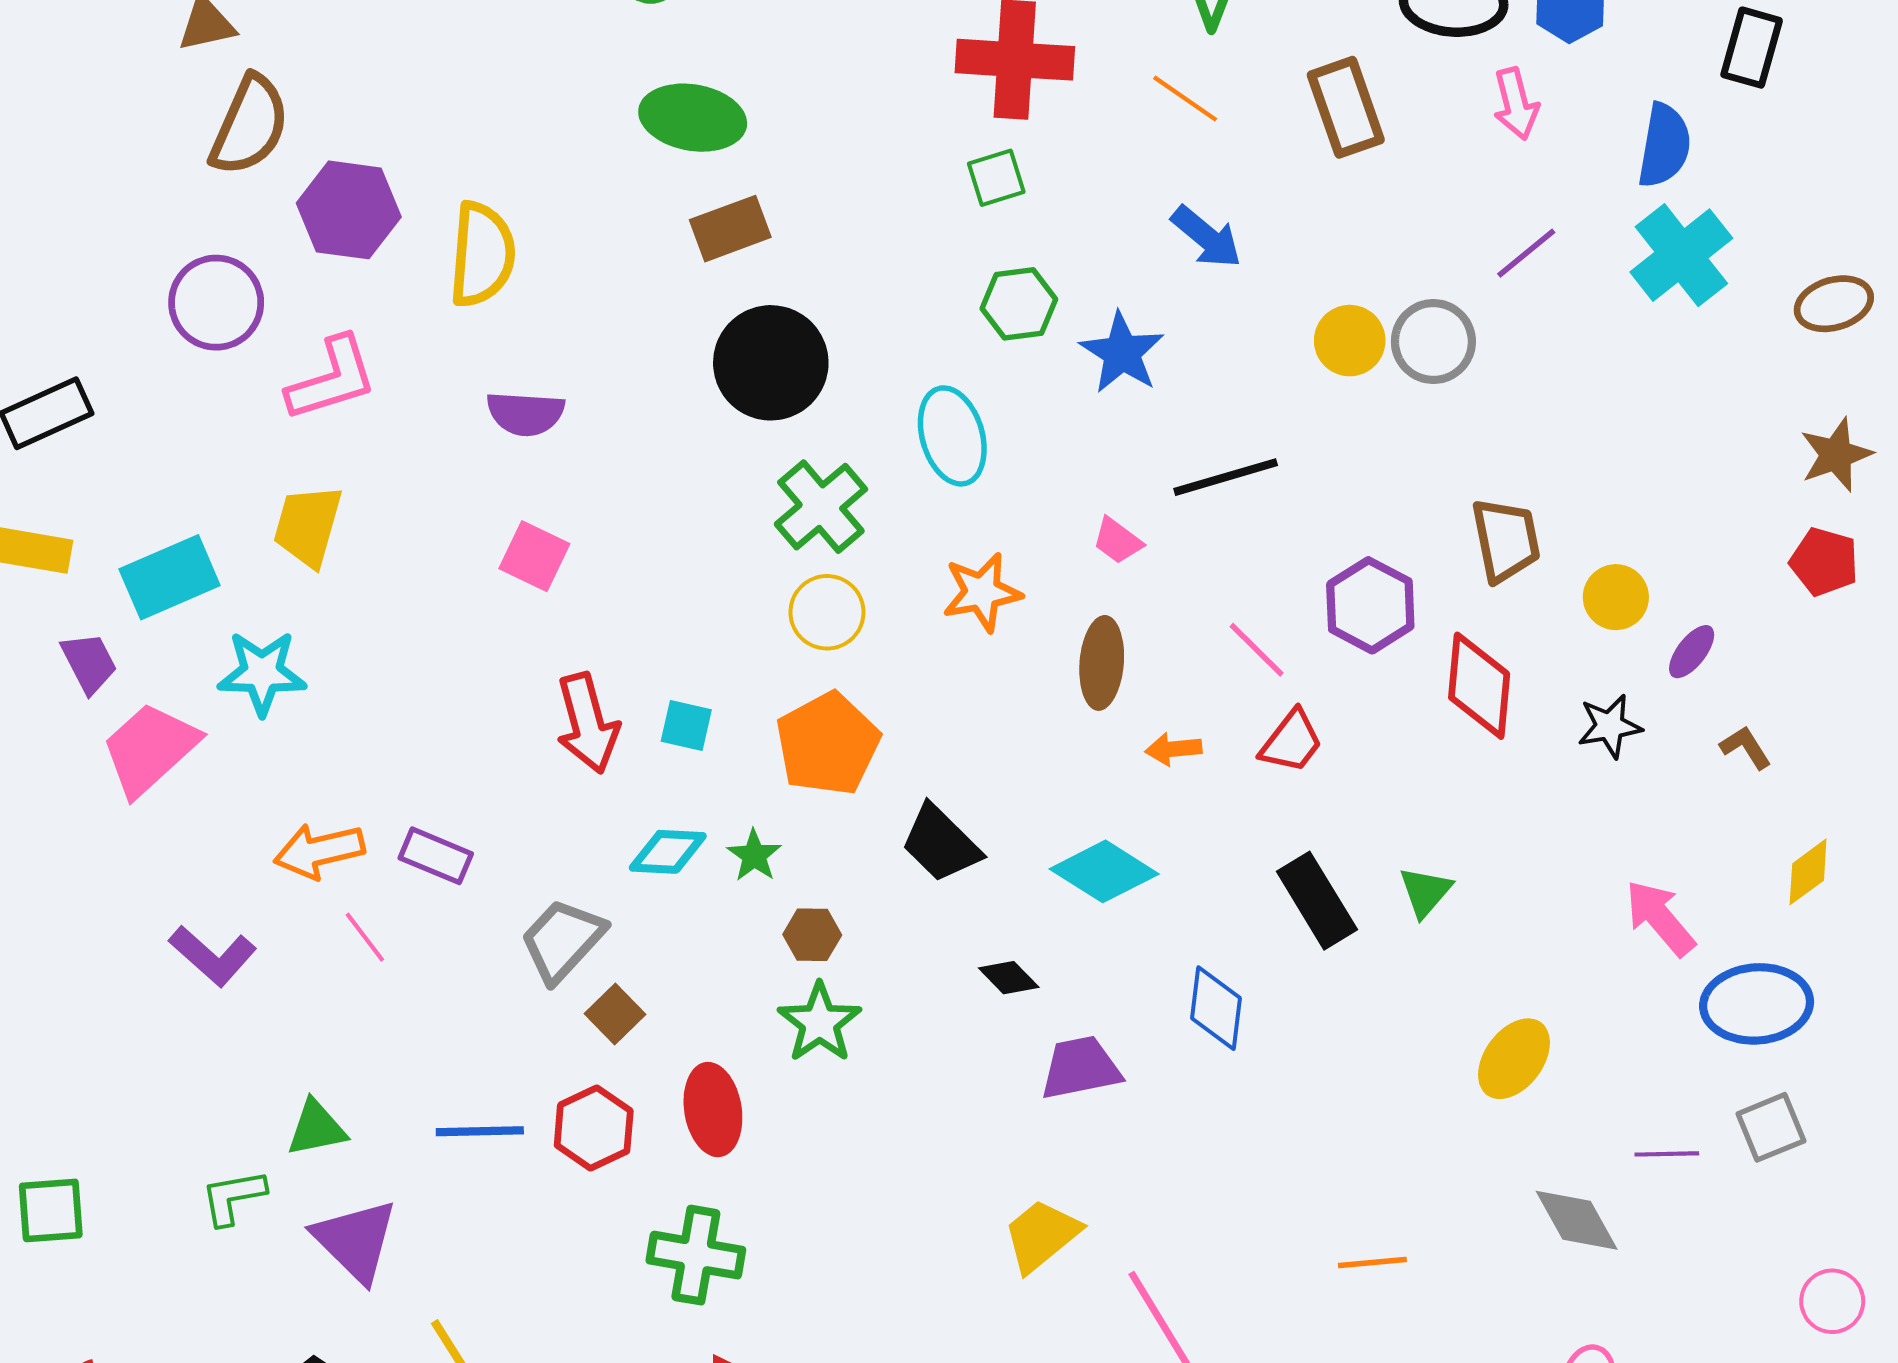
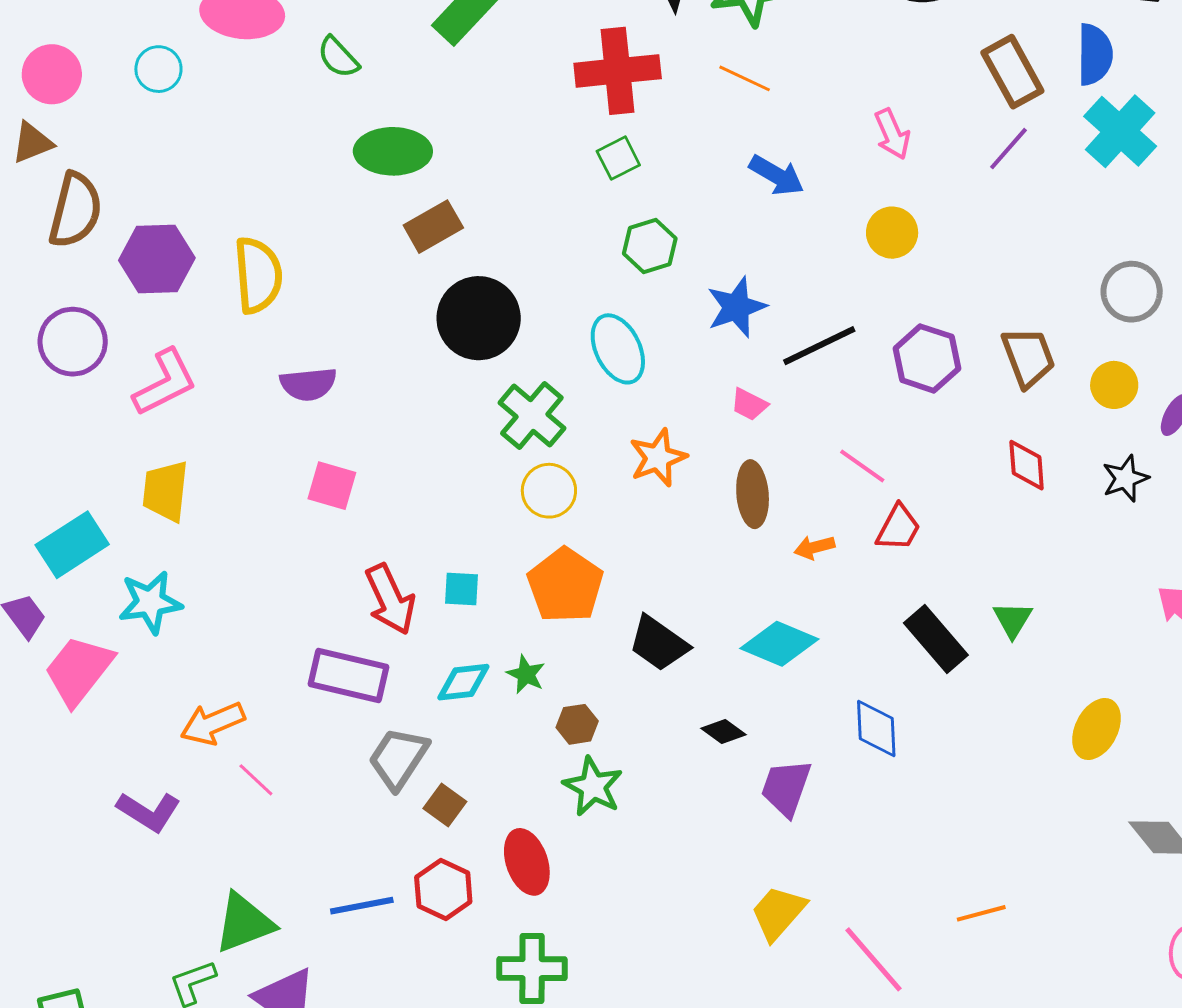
pink arrow: (1516, 104) -> (892, 134), moved
brown rectangle: (1346, 107) -> (1012, 72), moved
gray circle: (1433, 342) -> (1132, 292), moved
blue star: (1122, 353) -> (736, 307), moved, turned 30
purple hexagon: (1370, 605) -> (927, 358), moved
red diamond: (1479, 686) -> (1027, 465), size x0.7
purple rectangle: (436, 856) -> (348, 676), moved, size x1.5
purple trapezoid: (1080, 1068) -> (786, 788), turned -50
green triangle: (317, 1128) -> (244, 923), size x1.4
orange line: (1372, 1263) -> (981, 913), moved

